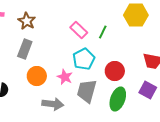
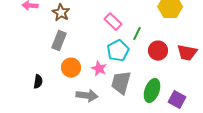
green line: (103, 32) -> (137, 34), moved
red circle: (115, 71) -> (158, 51), moved
purple square: (148, 90) -> (177, 100), moved

